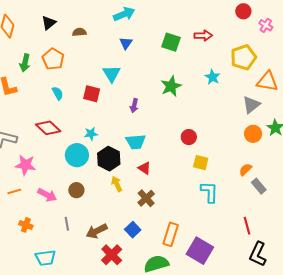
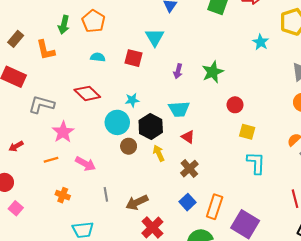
green star: (171, 86) -> (213, 72), moved
cyan semicircle: (58, 93) -> (98, 57), turned -56
pink star: (25, 165) -> (63, 132), turned 30
brown circle: (76, 190) -> (129, 146), moved
blue square: (133, 230) -> (187, 202), moved

